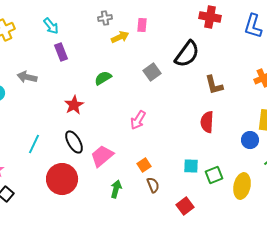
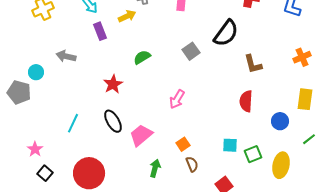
yellow arrow: (120, 37) -> (127, 16), moved
blue circle: (250, 140) -> (280, 121), moved
red circle: (62, 179) -> (89, 173), moved

